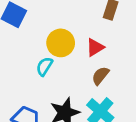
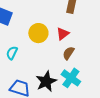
cyan semicircle: (44, 66) -> (12, 53), moved

